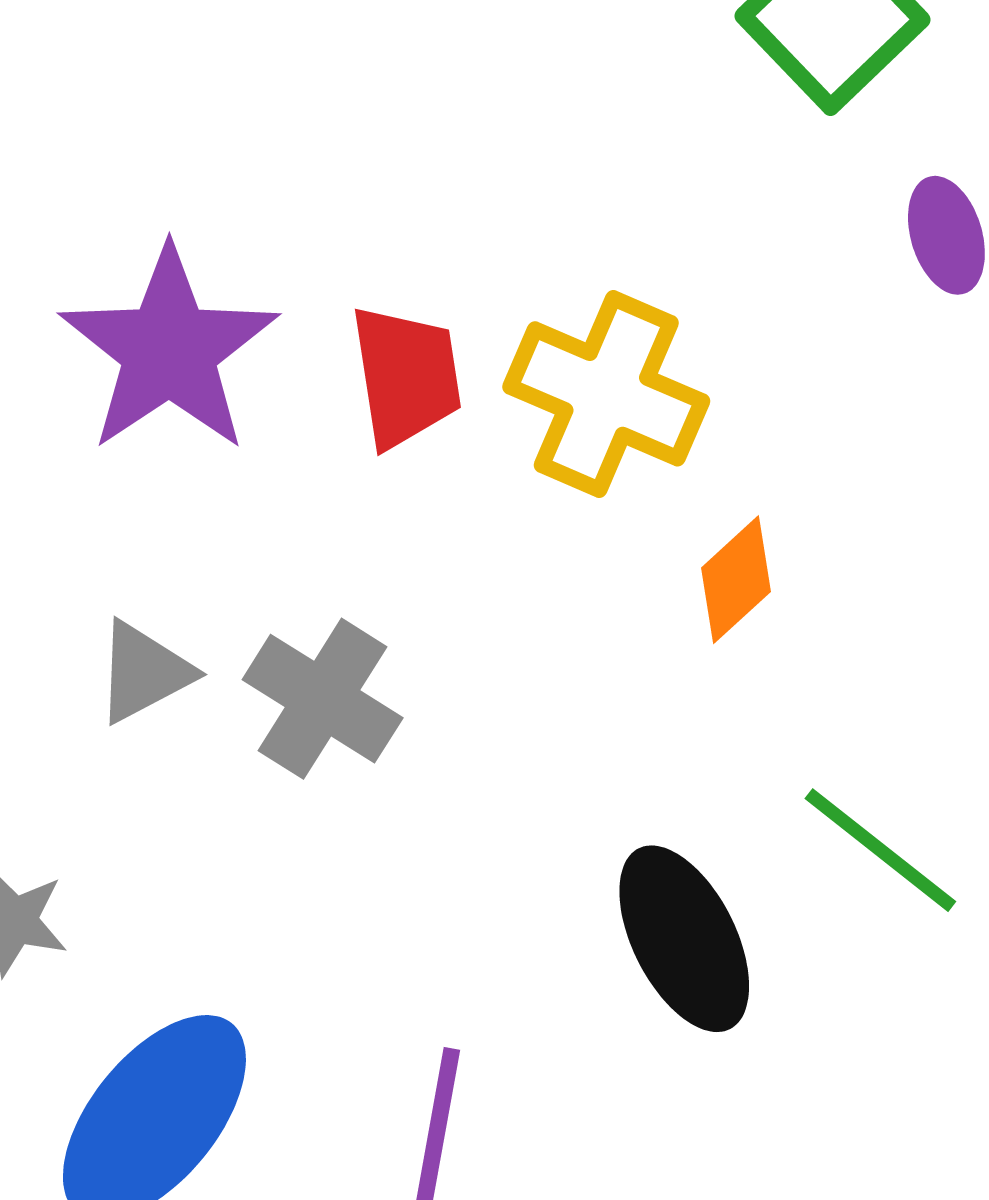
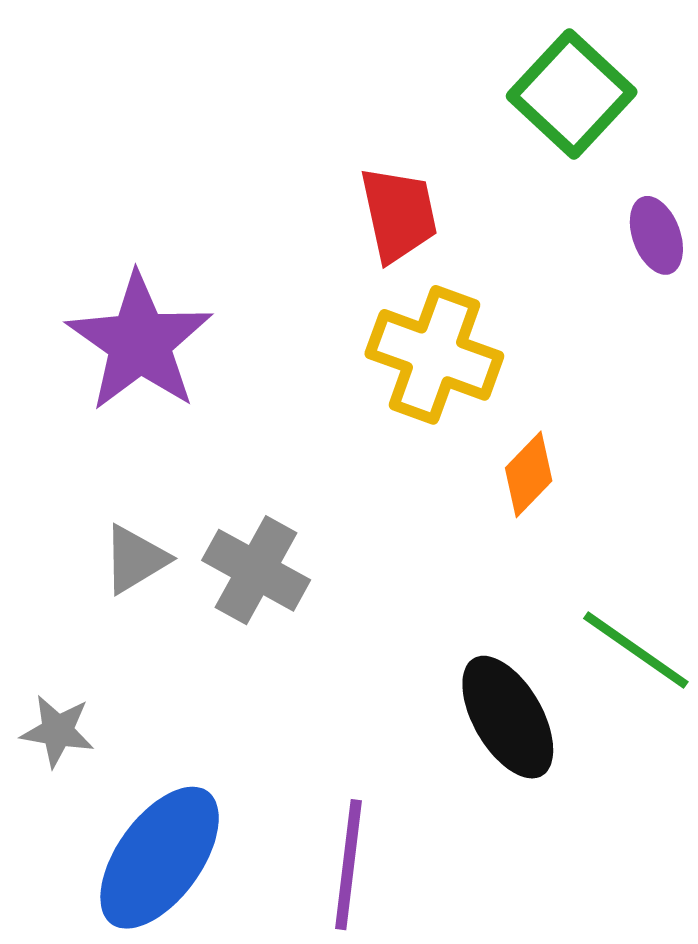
red trapezoid: (406, 376) -> (399, 214), moved

